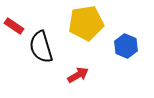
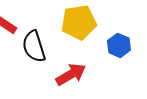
red arrow: (78, 75) -> (71, 74), size x1.4

